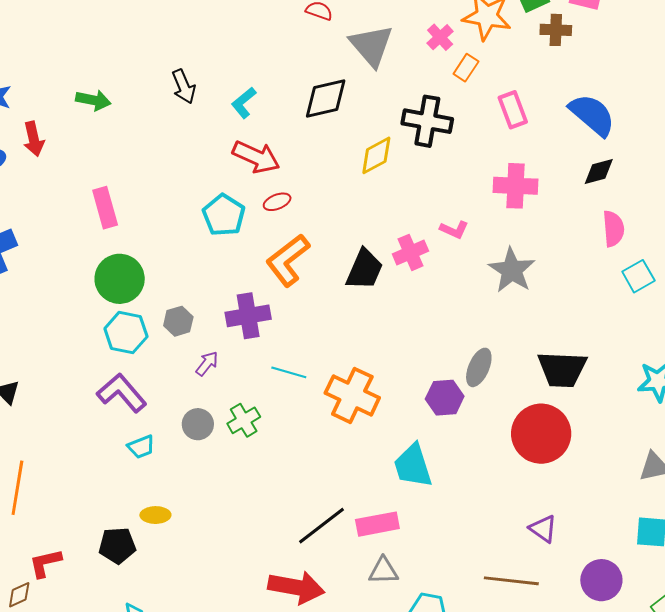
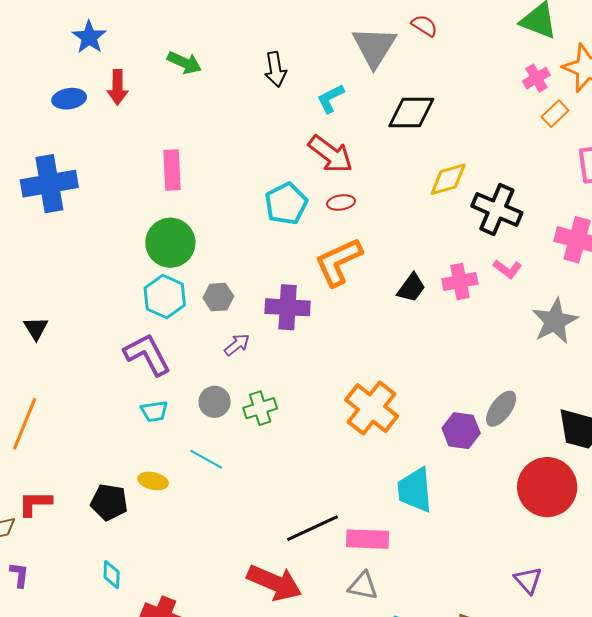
gray triangle: (371, 46) -> (374, 47), moved
black cross: (427, 121) -> (497, 209), moved
black trapezoid: (364, 269) -> (411, 288), size x0.7
cyan line: (289, 372) -> (206, 459), moved

